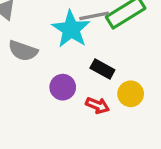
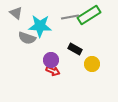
cyan star: (71, 29) -> (40, 26), moved, turned -30
red arrow: (97, 105) -> (53, 71), moved

